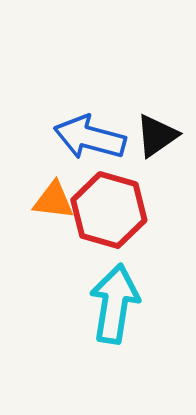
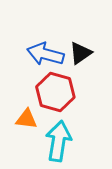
orange triangle: (53, 201) -> (26, 119), moved

